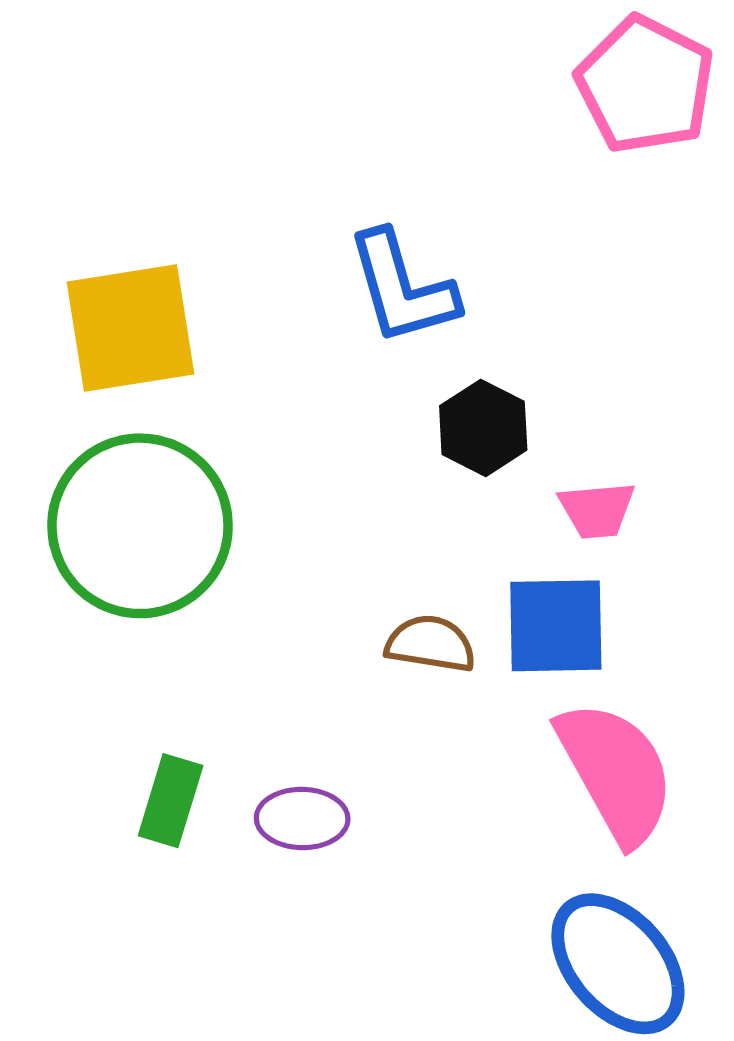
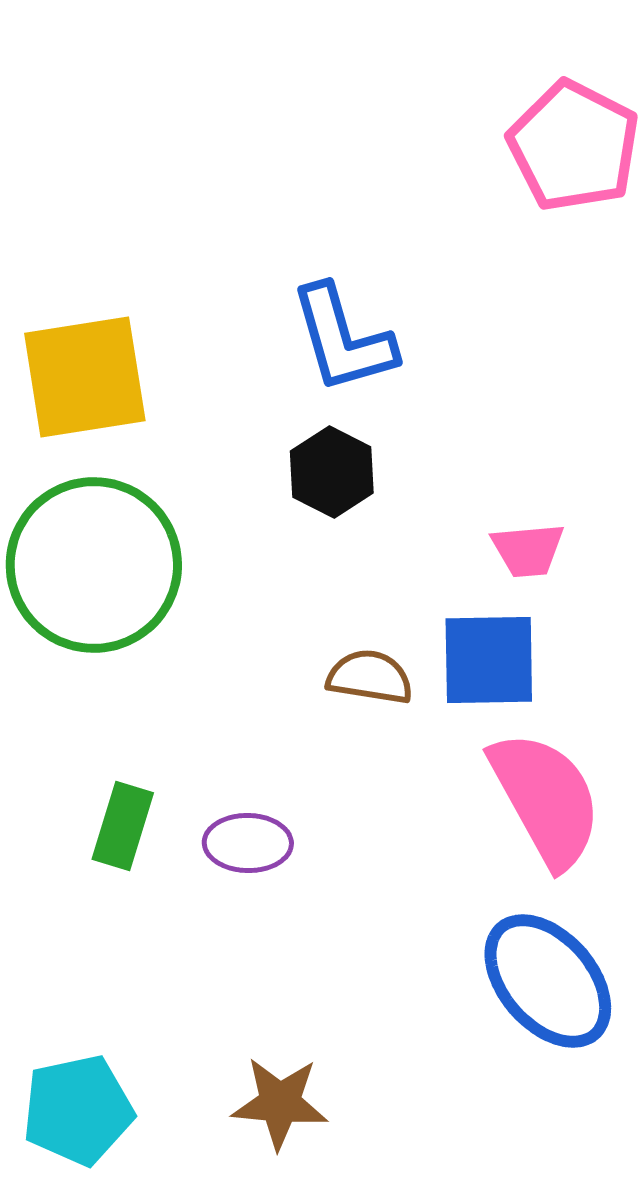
black hexagon: (483, 428) -> (332, 472), moved

